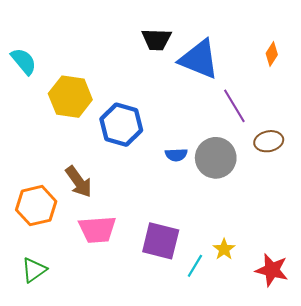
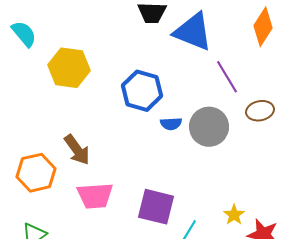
orange diamond: (272, 54) -> (263, 27), size x1.6
blue hexagon: (121, 125) -> (142, 91), moved
yellow star: (224, 249) -> (234, 215), moved

